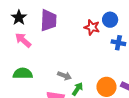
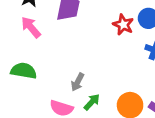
gray arrow: (64, 76) -> (78, 82), turned 88

